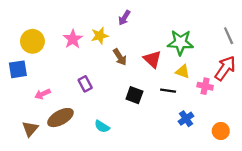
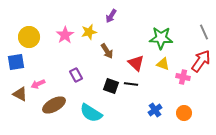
red triangle: (152, 59) -> (136, 63), moved
black line: (168, 91) -> (131, 84), moved
black square: (134, 95) -> (111, 86), moved
blue cross: (186, 119) -> (155, 110), moved
cyan semicircle: (102, 127) -> (91, 113), size x1.6
brown triangle: (30, 129) -> (20, 94), moved, turned -42
orange circle: (221, 131) -> (184, 113), moved

